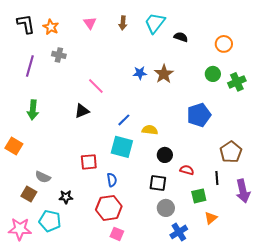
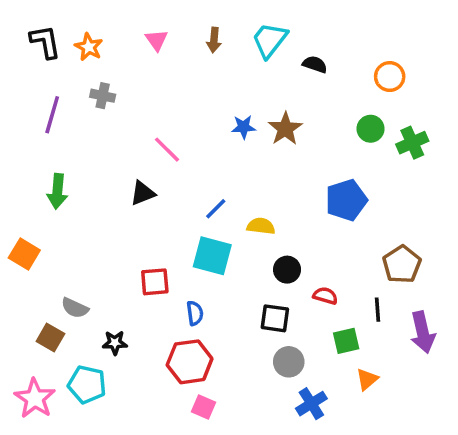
pink star: (20, 229) -> (35, 398), turned 30

